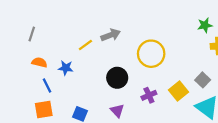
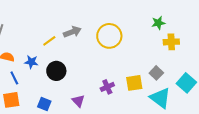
yellow circle: (151, 54) -> (109, 36), moved
black circle: (117, 78) -> (56, 71), moved
yellow square: (179, 91) -> (134, 83), turned 30

